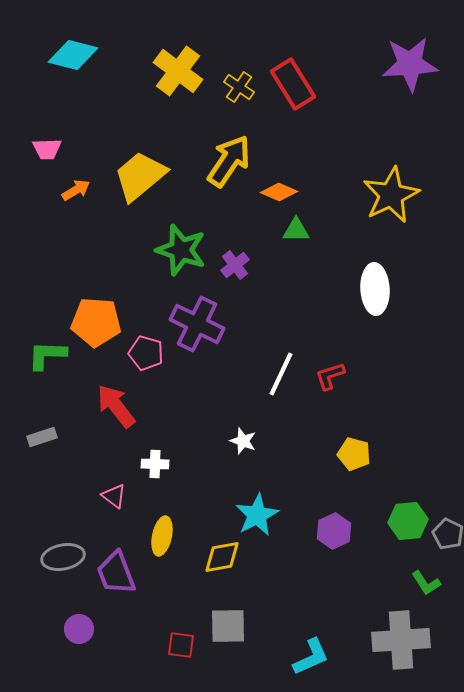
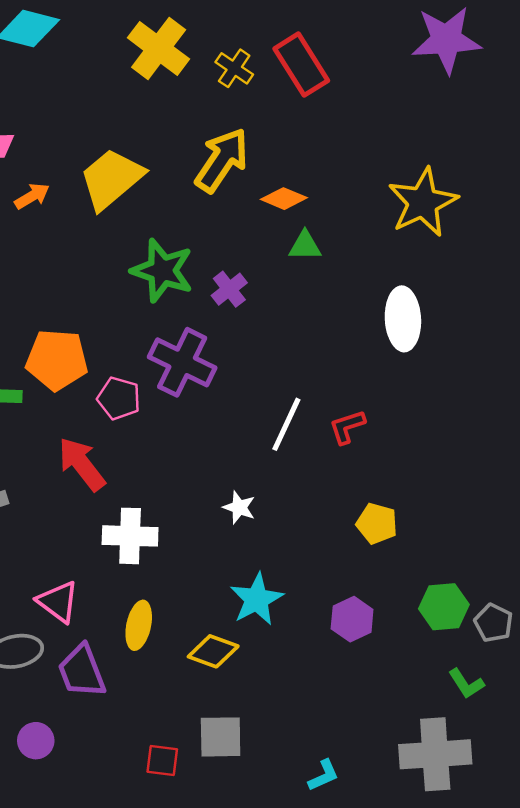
white cross: (155, 464) -> (130, 536), size x1.6
pink triangle: (114, 496) -> (58, 602), moved, size x1.4
yellow diamond: (222, 557) -> (213, 651), turned 30
cyan L-shape: (311, 657) -> (324, 775), size x0.7

